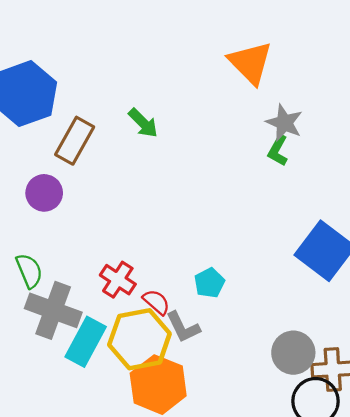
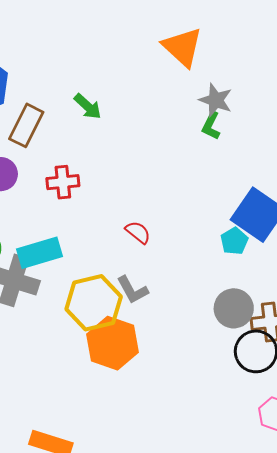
red cross: (118, 280) -> (63, 182), moved, turned -36
cyan pentagon: (209, 283) -> (234, 241), moved
red semicircle: (156, 302) -> (138, 232), moved
cyan rectangle: (86, 342) -> (39, 253), moved, turned 48

